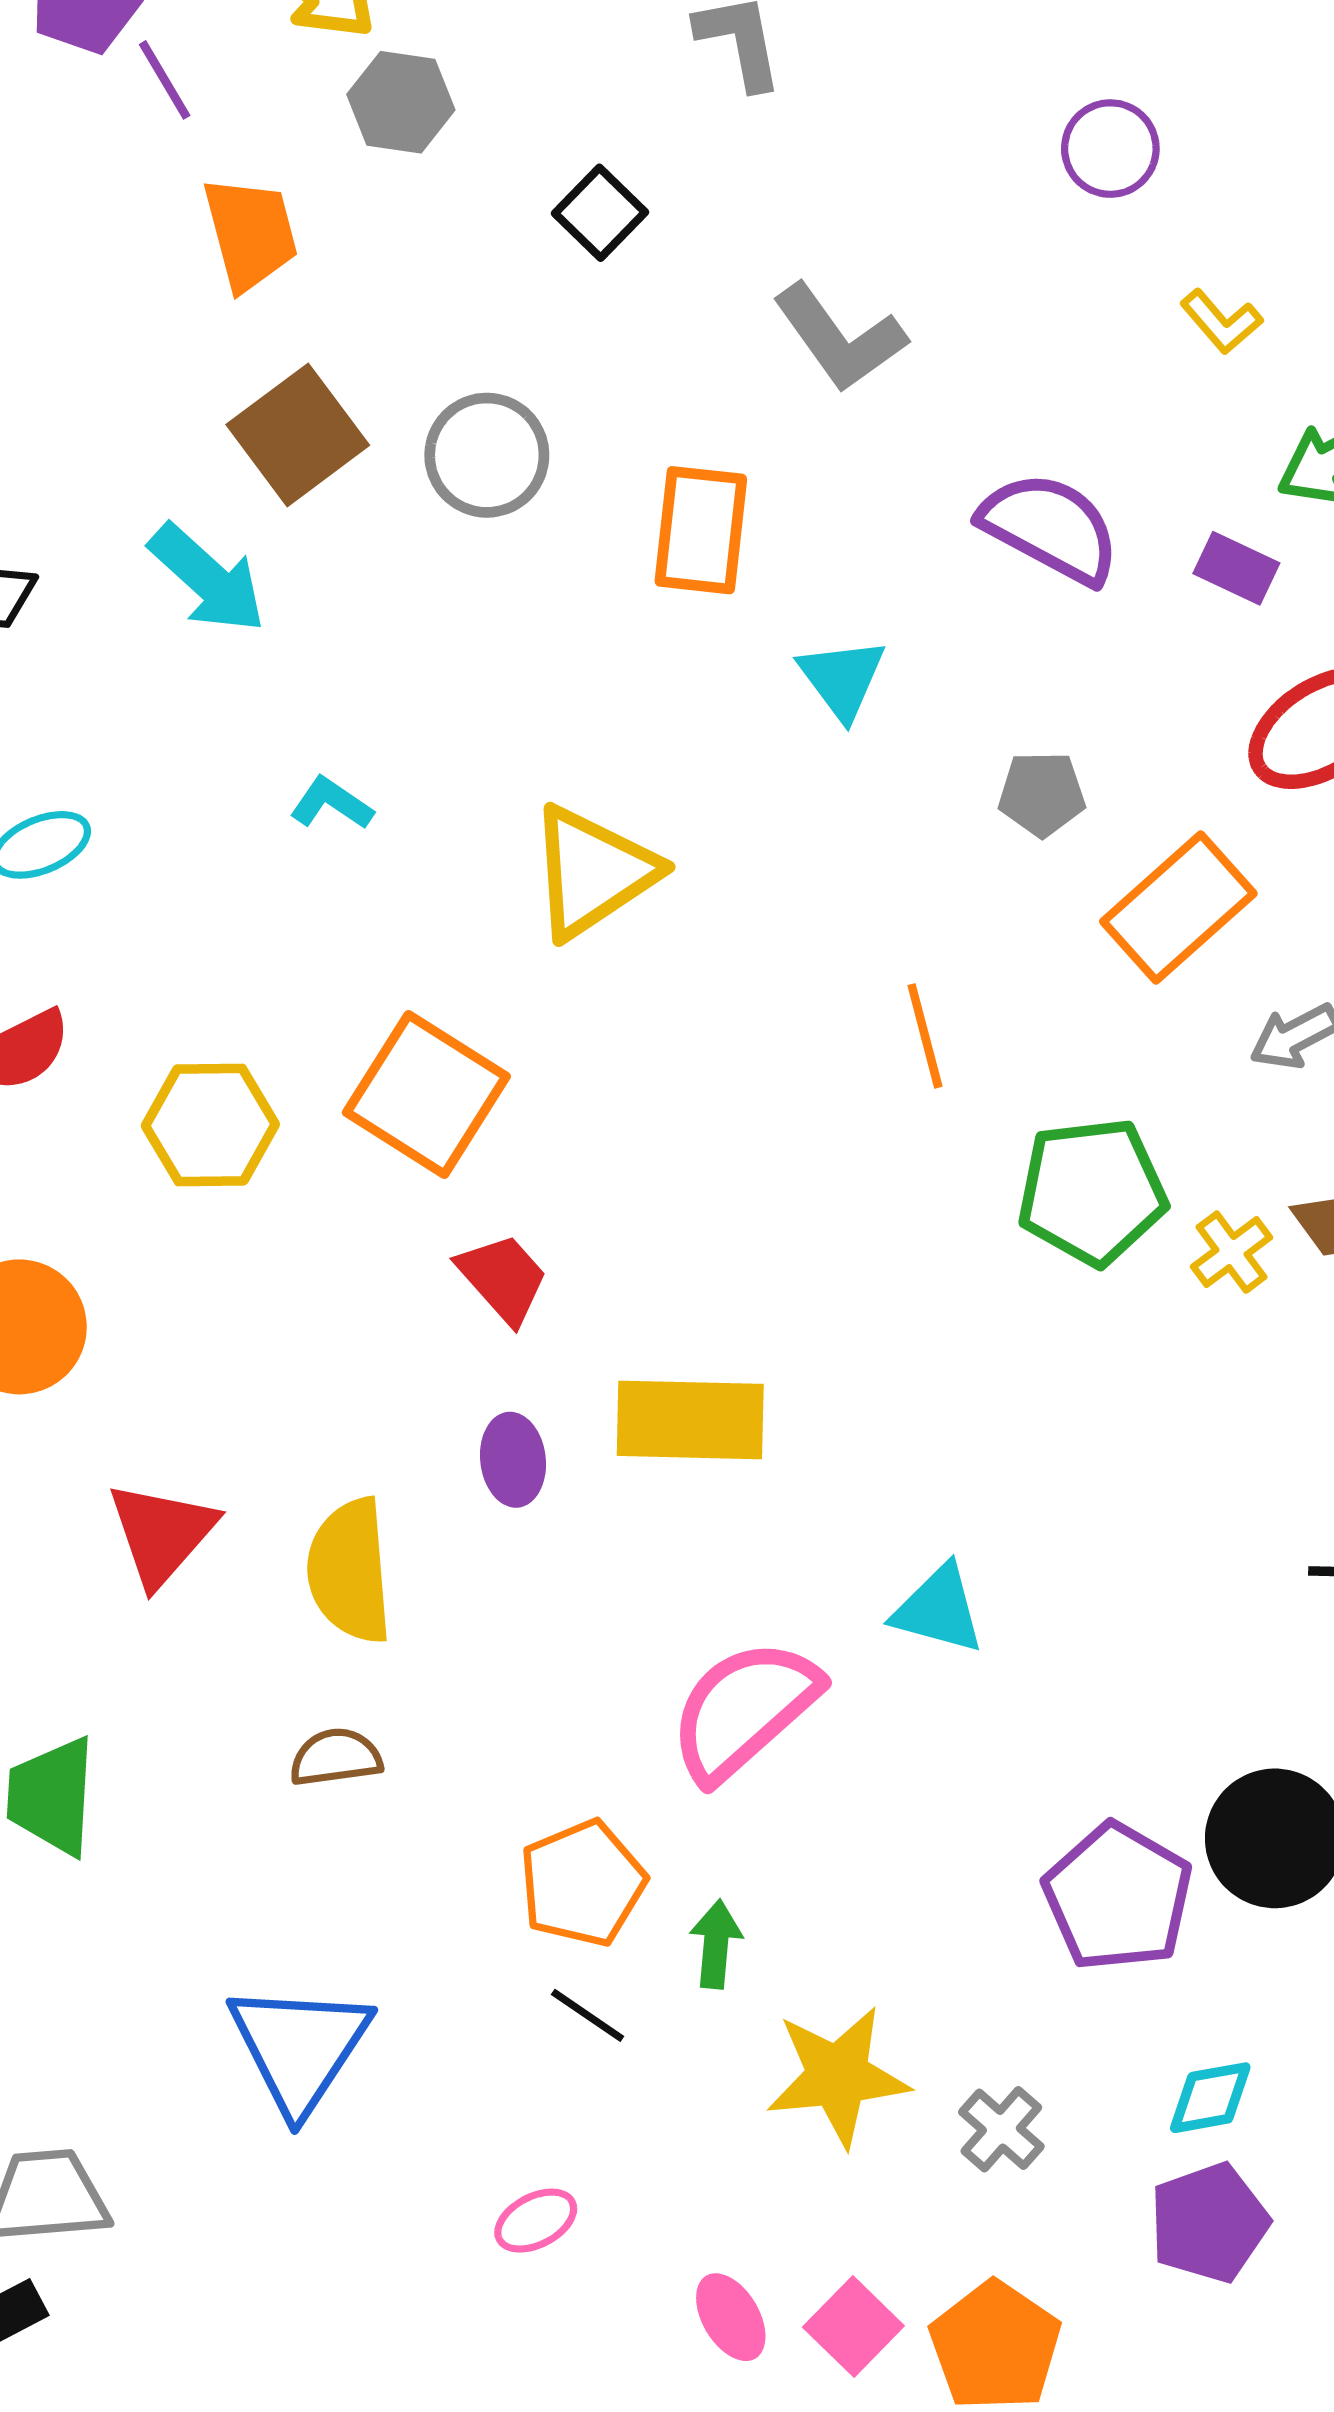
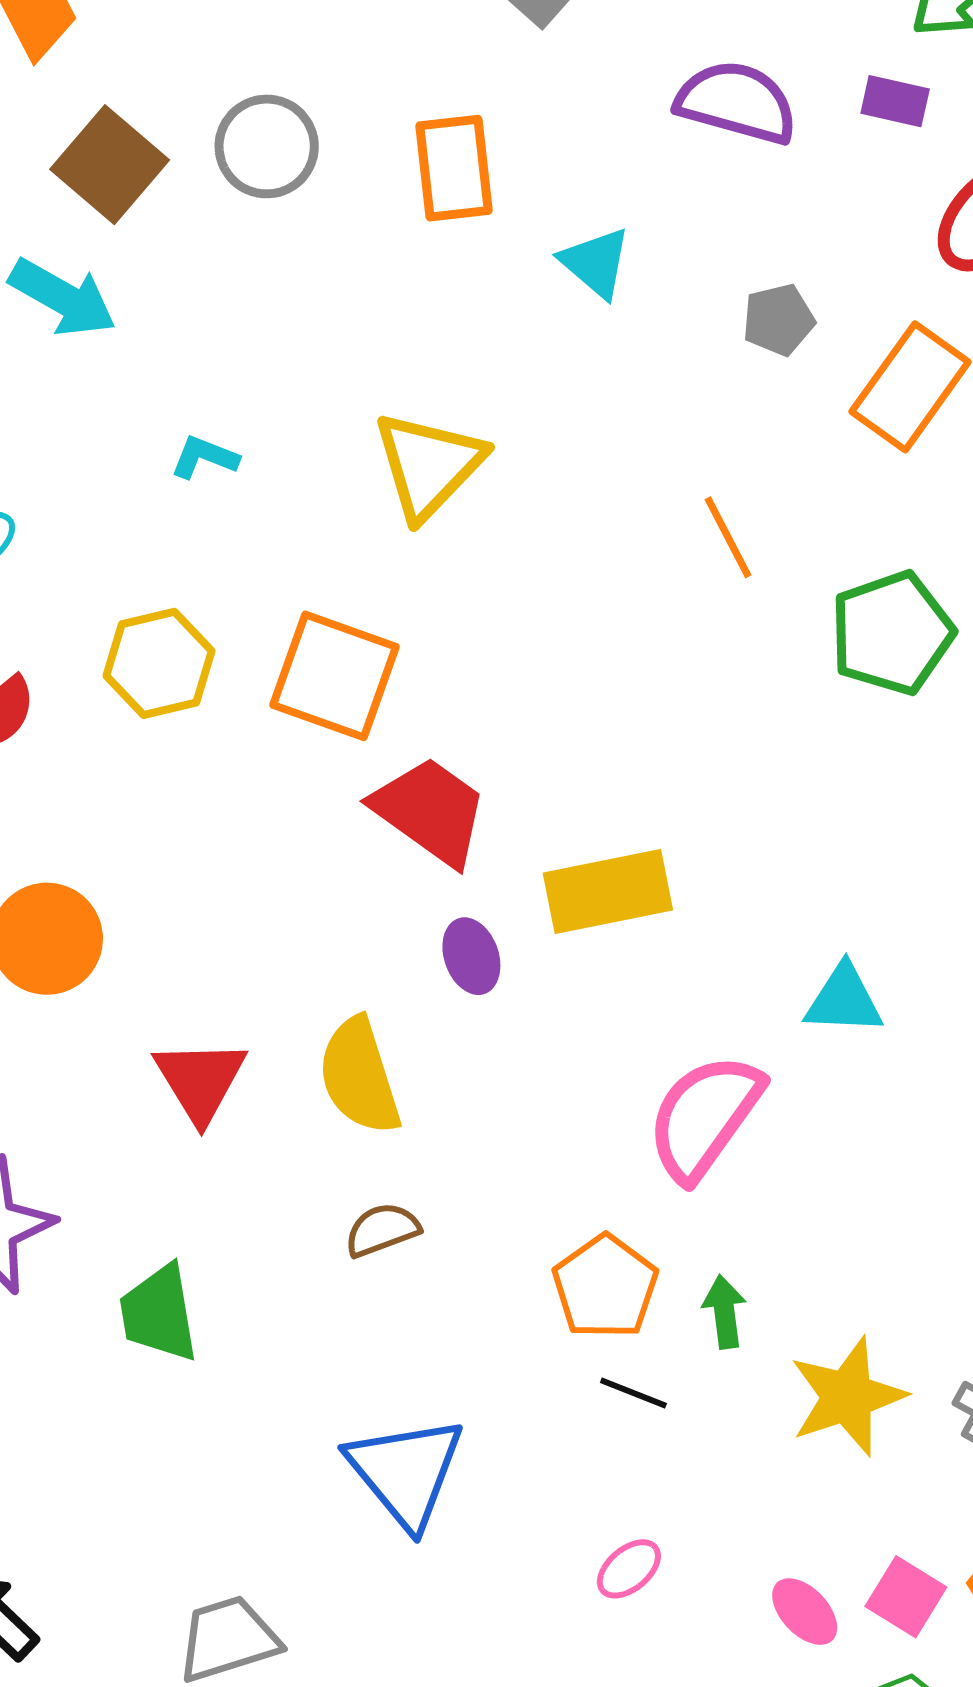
yellow hexagon: (210, 1125) -> (159, 663), moved
red trapezoid: (503, 1278) -> (430, 811), size x1.5

